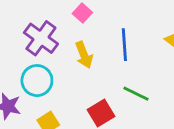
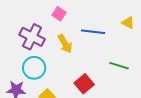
blue line: (124, 45) -> (93, 32), turned -70
green line: (136, 94) -> (119, 66), moved

